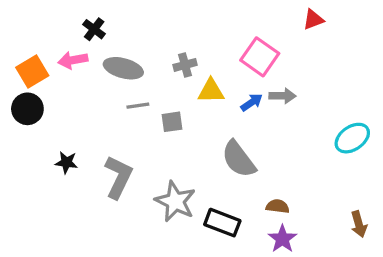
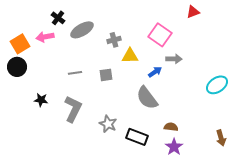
gray ellipse: (123, 68) -> (82, 30), moved, turned -45
blue arrow: (252, 102) -> (155, 72), moved
gray line: (138, 106) -> (75, 73), moved
gray star: (175, 201) -> (108, 124), size x0.7

